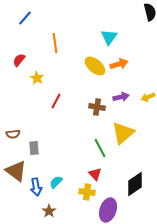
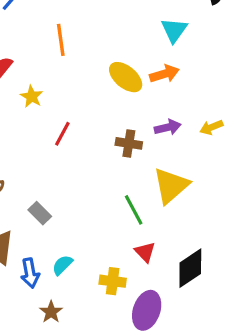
cyan triangle: (109, 37) -> (174, 30), moved
gray rectangle: (34, 148) -> (40, 213), moved, turned -40
red triangle: (95, 174) -> (145, 252), moved

